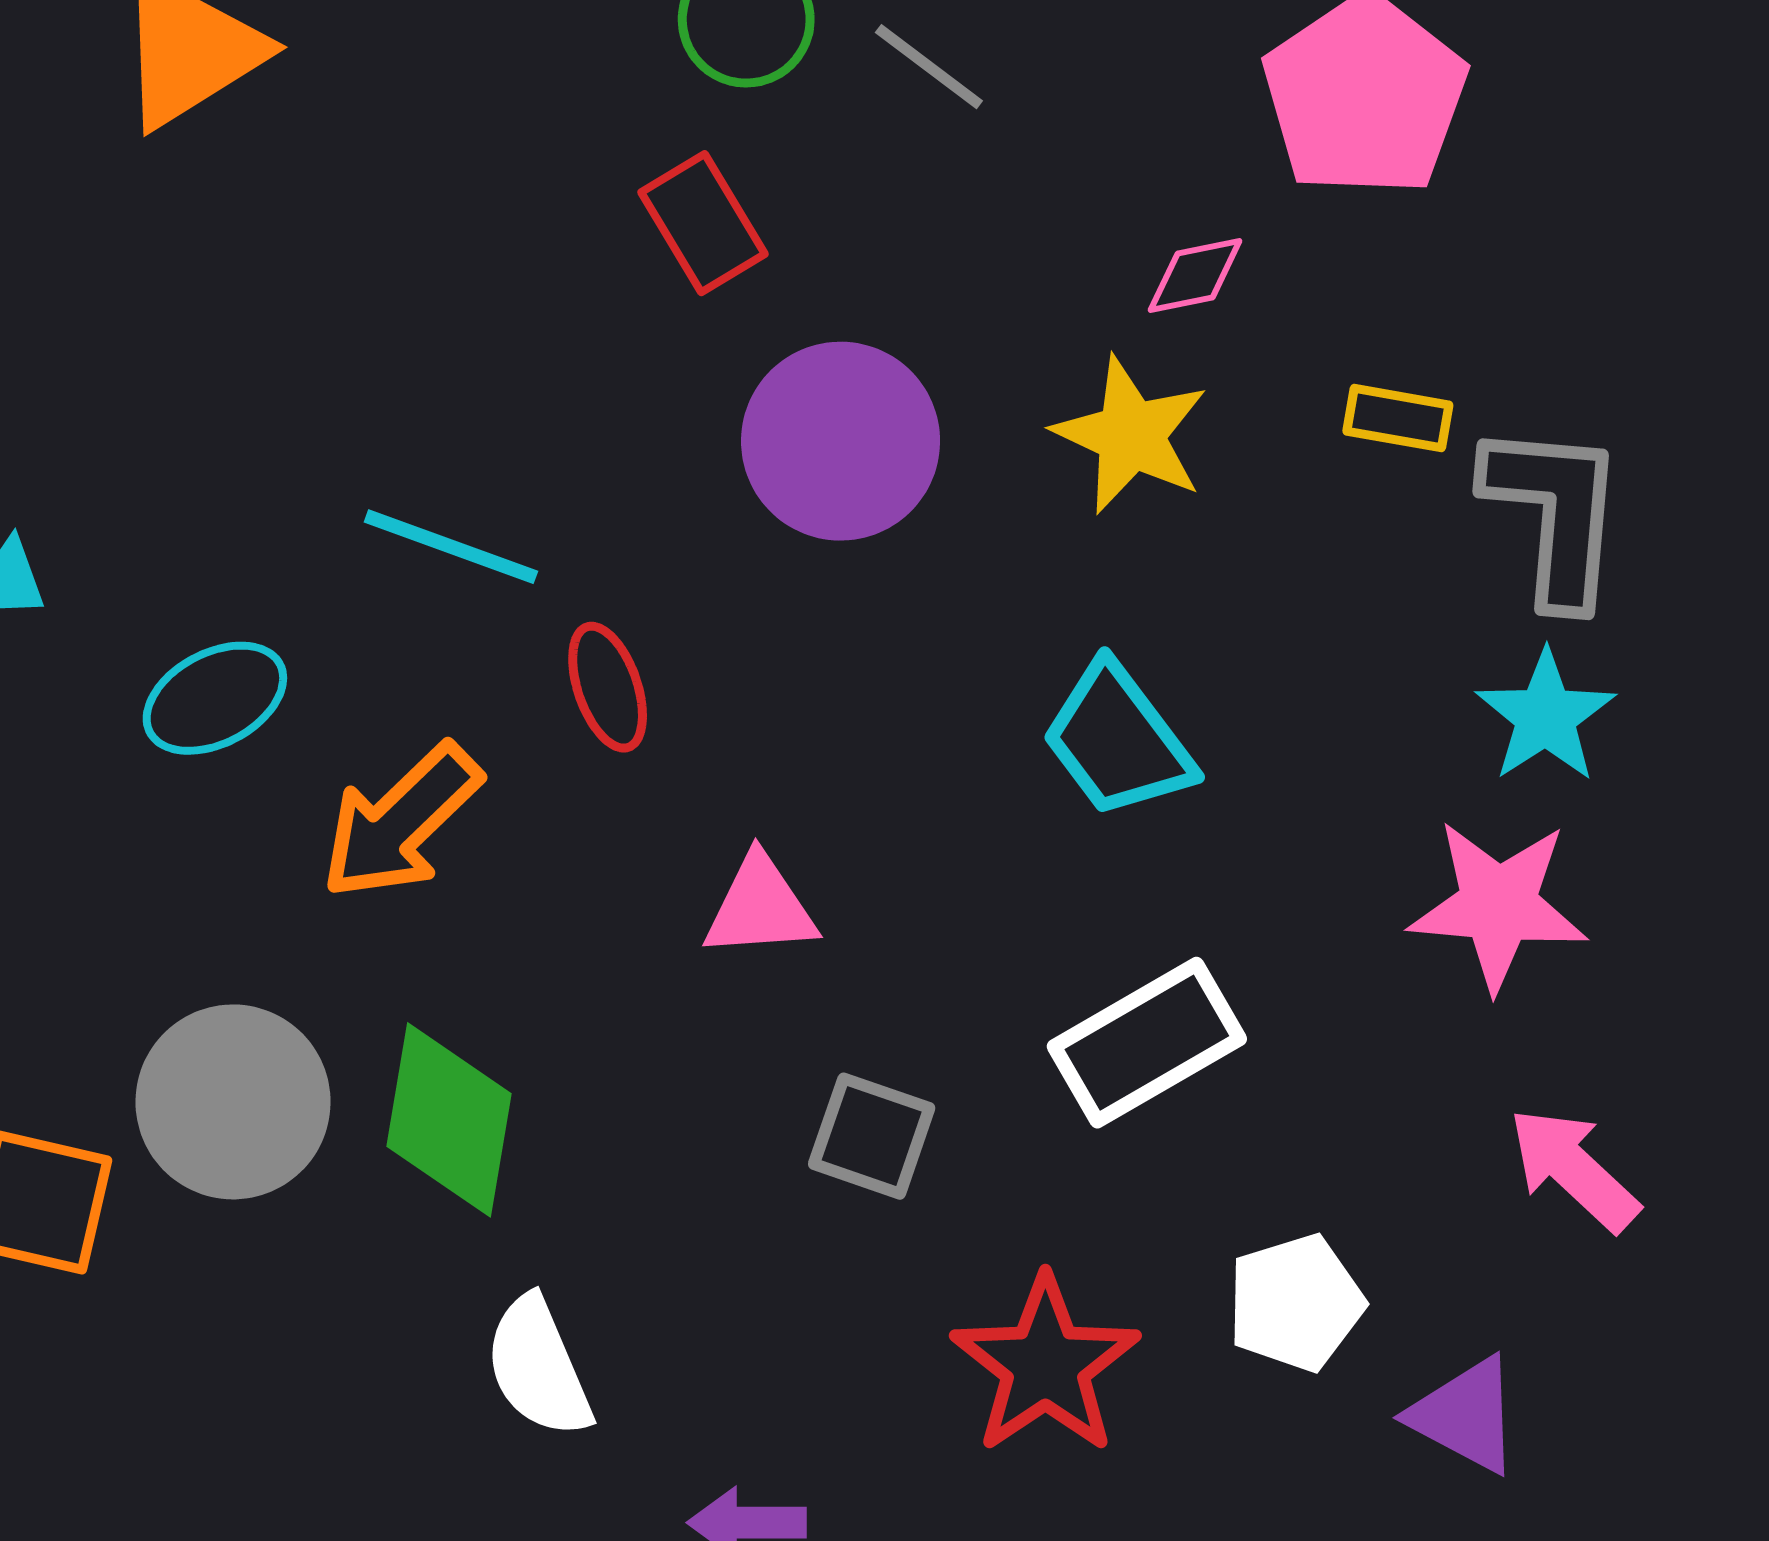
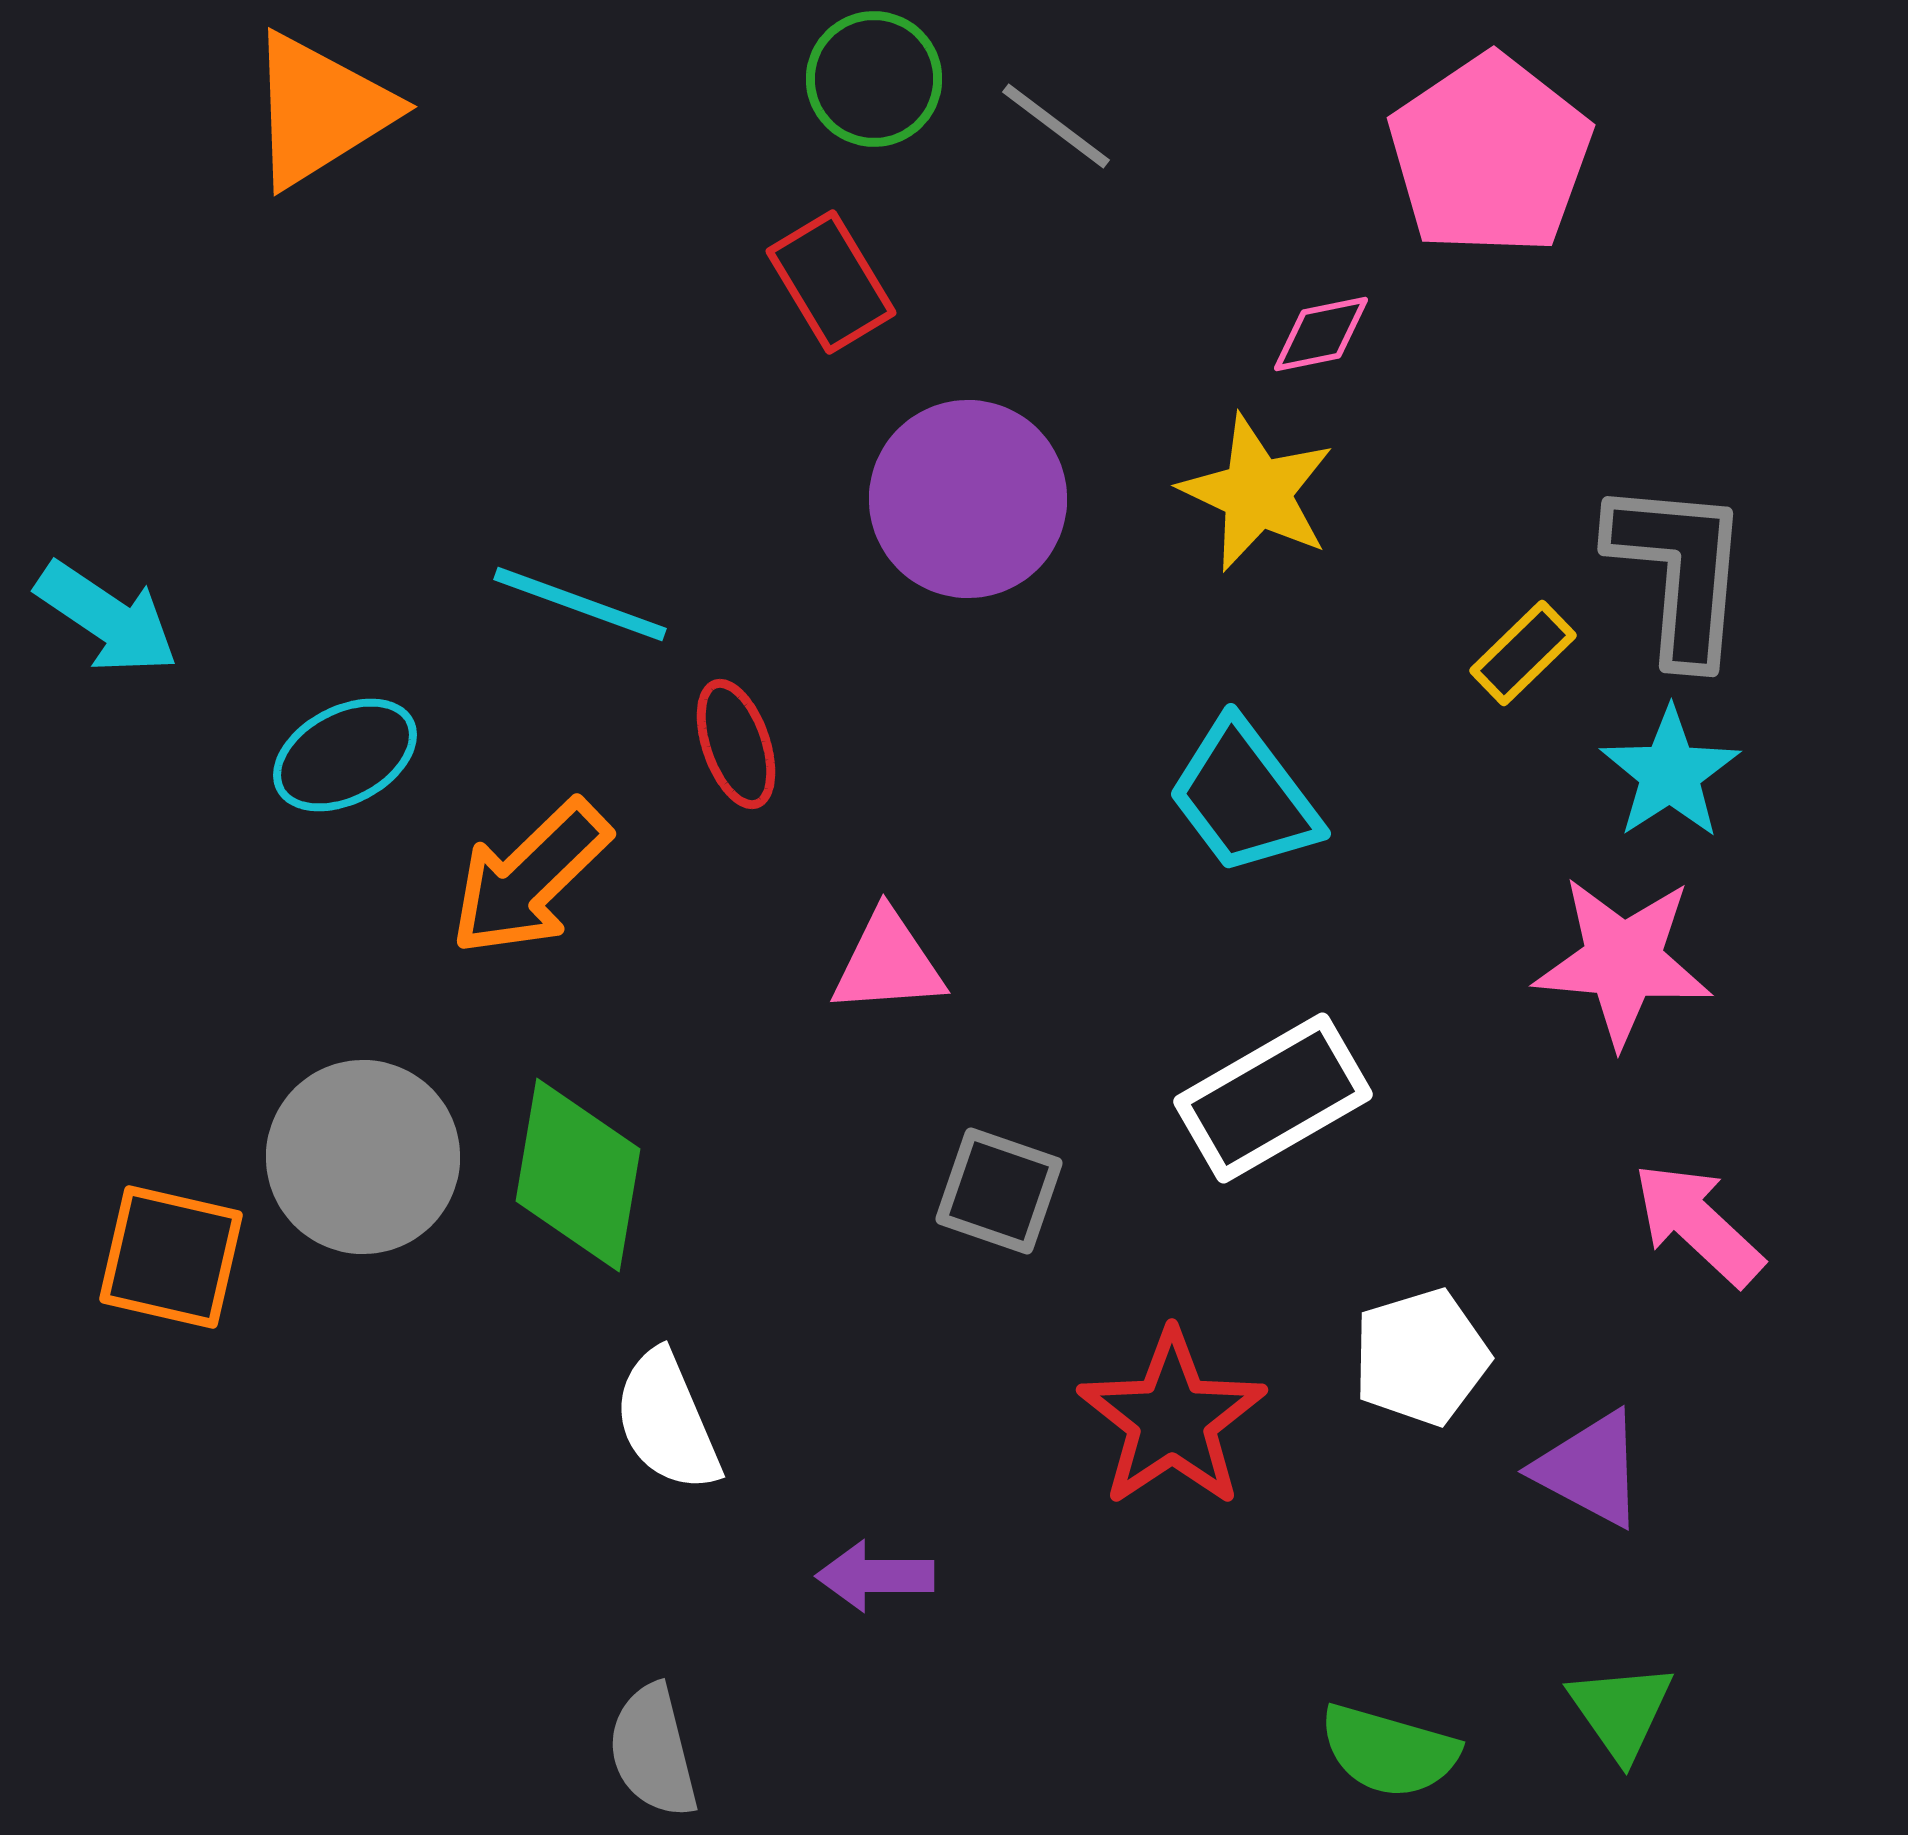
yellow rectangle: (1398, 418) -> (1523, 653), moved, turned -54

